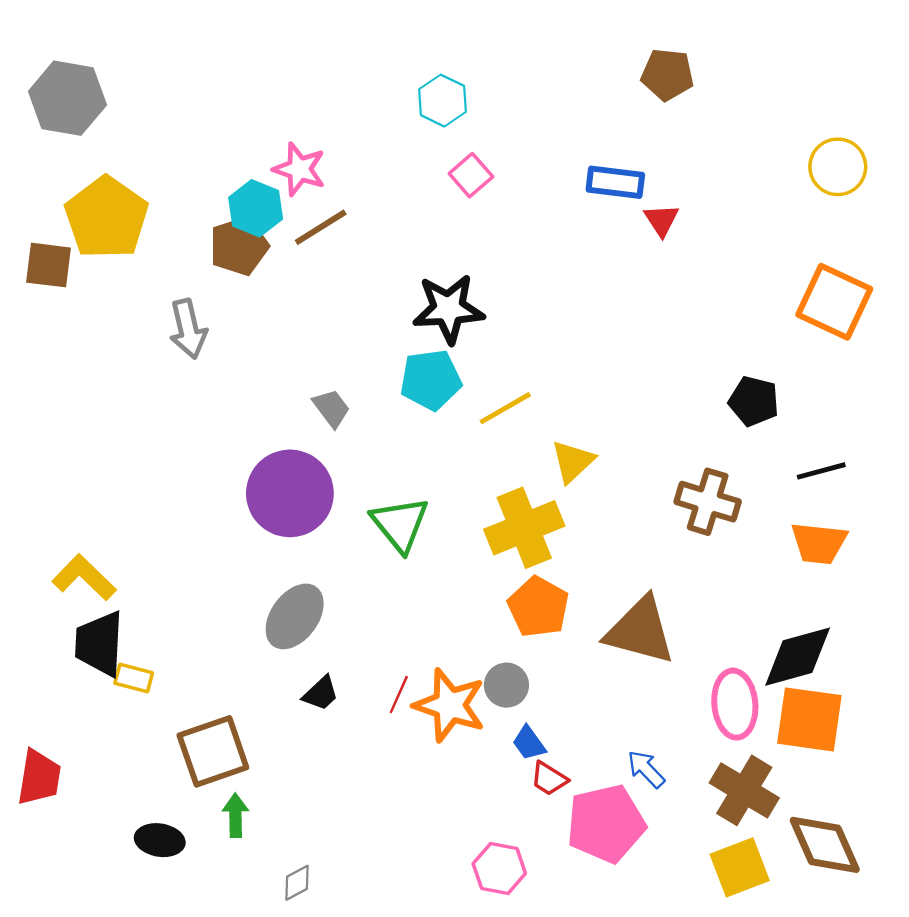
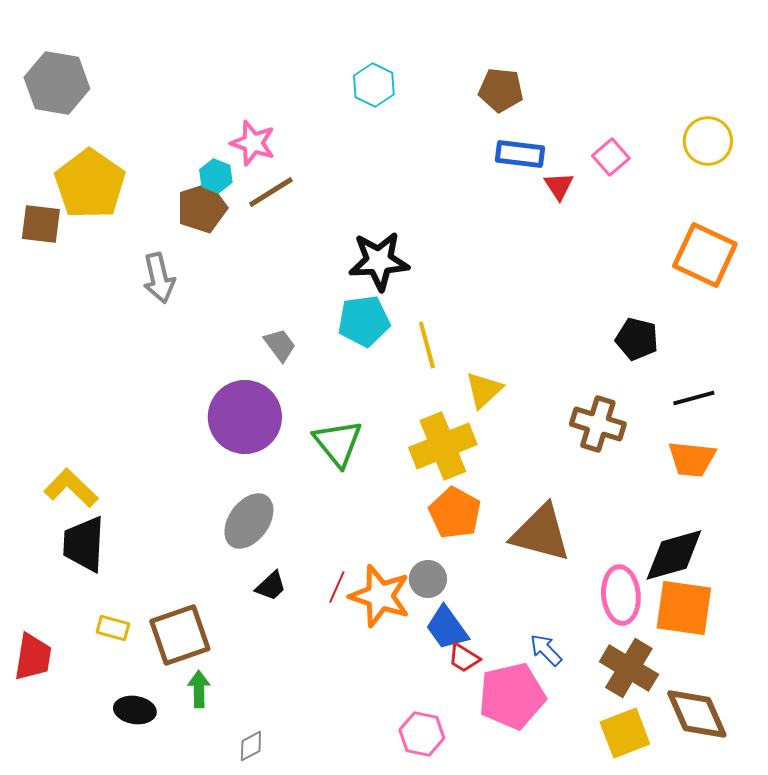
brown pentagon: (667, 75) -> (501, 90), moved
pink square: (471, 175) -> (611, 157), moved
cyan hexagon: (256, 208) -> (216, 176), size x0.7
yellow line: (505, 408) -> (427, 345), turned -75
yellow rectangle: (134, 678) -> (113, 628), moved
blue trapezoid: (529, 743) -> (447, 628), size x1.5

